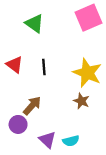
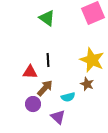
red triangle: (15, 65) -> (30, 72), moved, turned -35
black line: (44, 67) -> (48, 60), moved
cyan semicircle: (71, 141) -> (68, 97), moved

